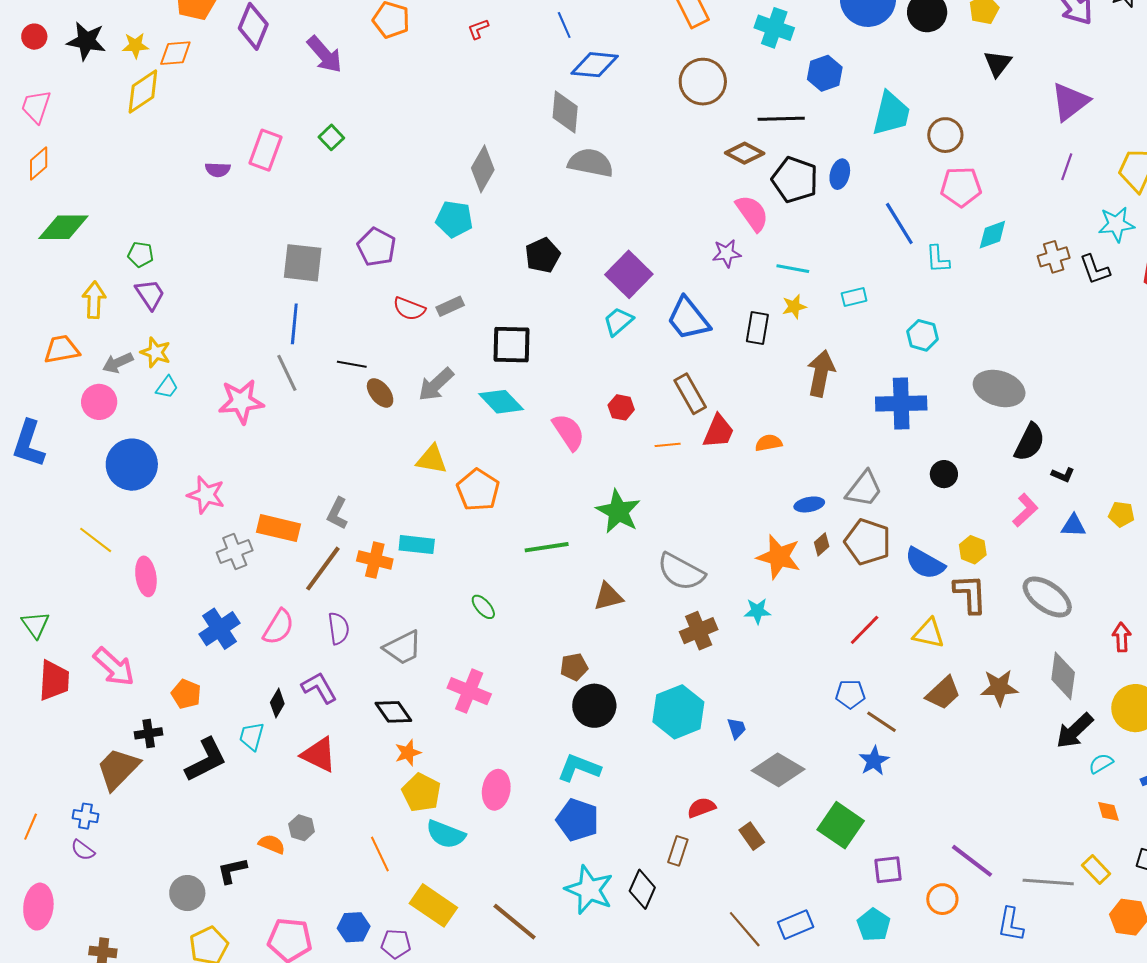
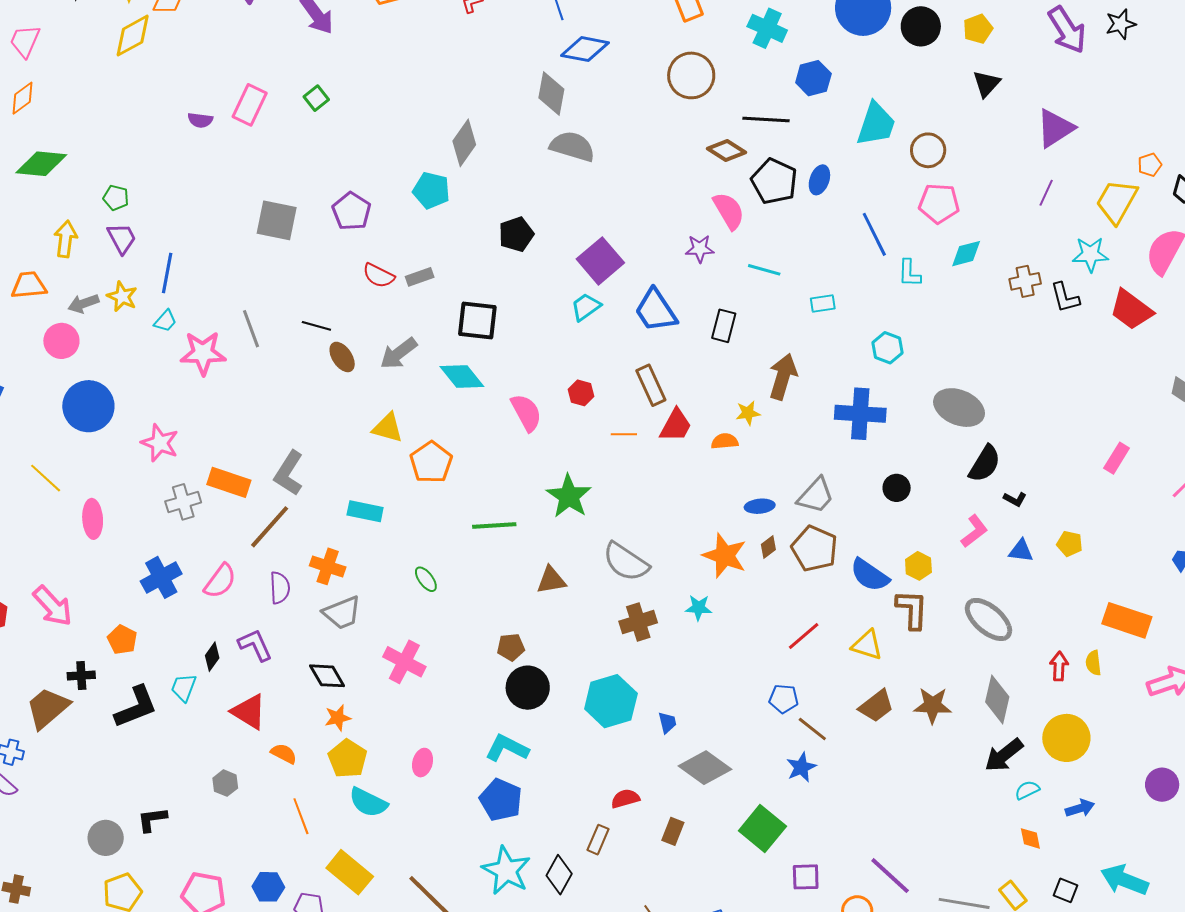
yellow star: (794, 307) -> (748, 413), moved
blue line: (294, 324) -> (167, 273), moved
cyan trapezoid: (167, 387) -> (165, 321), moved
gray L-shape: (337, 513) -> (289, 473), size x1.4
orange cross: (375, 560) -> (328, 566), moved
pink ellipse: (496, 790) -> (423, 763), size x0.7
brown rectangle: (752, 836) -> (673, 831), turned 52
orange semicircle: (272, 844) -> (284, 754), moved

